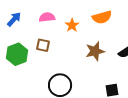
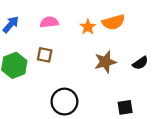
orange star: (72, 25) -> (88, 27), moved

